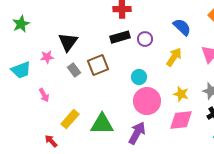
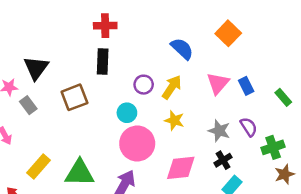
black rectangle: (120, 37) -> (103, 61), turned -72
purple circle: (145, 39) -> (144, 85), moved
gray rectangle: (74, 70) -> (28, 105), moved
yellow star: (181, 94) -> (174, 120), moved

